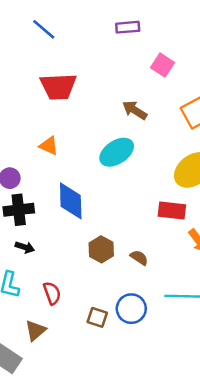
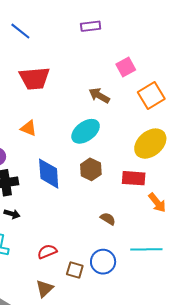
pink square: (163, 65) -> (126, 67), moved, turned 30
brown hexagon: (101, 249) -> (91, 169), moved
red semicircle: (52, 293) -> (47, 252), moved, turned -90
brown triangle: (35, 330) -> (45, 289), moved

